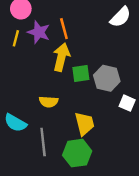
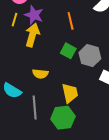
orange line: (64, 29) -> (71, 21), moved
yellow arrow: (61, 57) -> (32, 35), moved
green square: (81, 73) -> (68, 51), turned 35

